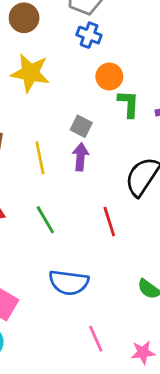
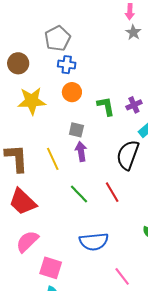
orange circle: (109, 76) -> (72, 92), moved
green line: (45, 220) -> (79, 194), moved

